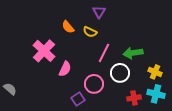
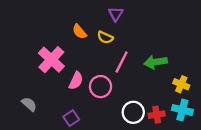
white circle: (120, 73) -> (133, 112), moved
pink circle: (94, 84) -> (100, 87), moved
gray semicircle: (10, 89) -> (29, 104), moved
purple square: (78, 99) -> (71, 118), moved

